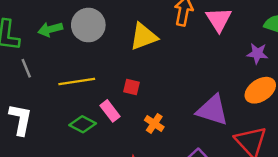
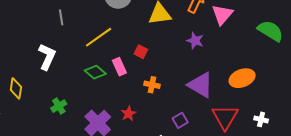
purple star: (257, 53) -> (195, 41), moved
yellow line: (77, 82) -> (99, 37), turned -40
orange cross: (154, 123) -> (152, 85), turned -35

